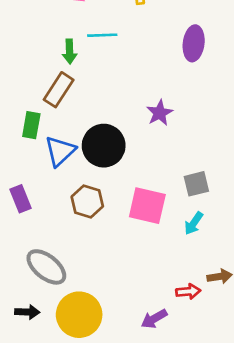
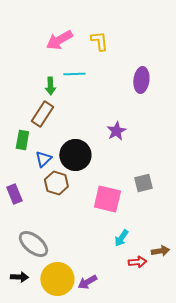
blue triangle: (60, 151) -> (43, 159), size x0.7
brown hexagon: (87, 202) -> (56, 183), moved
cyan arrow: (194, 223) -> (121, 238), moved
purple arrow: (154, 319) -> (87, 282), moved

